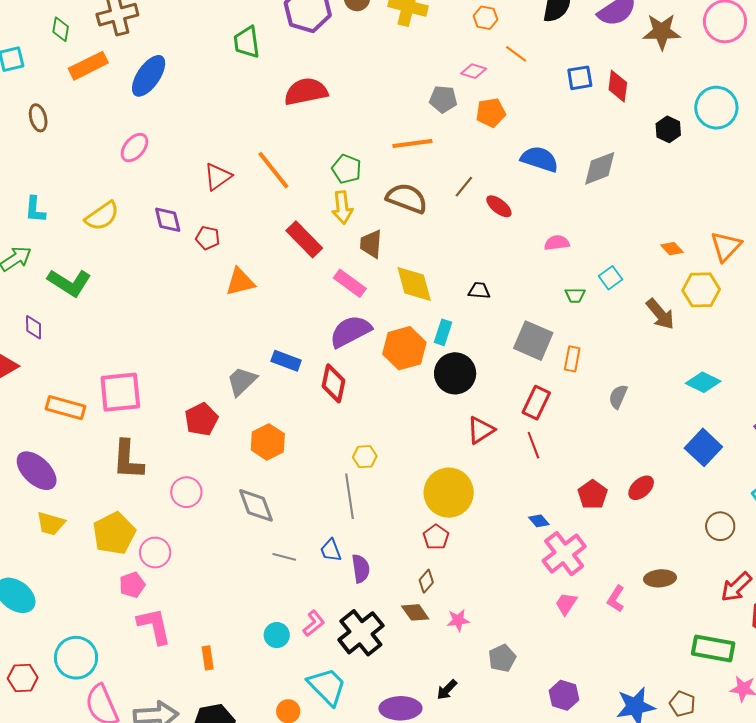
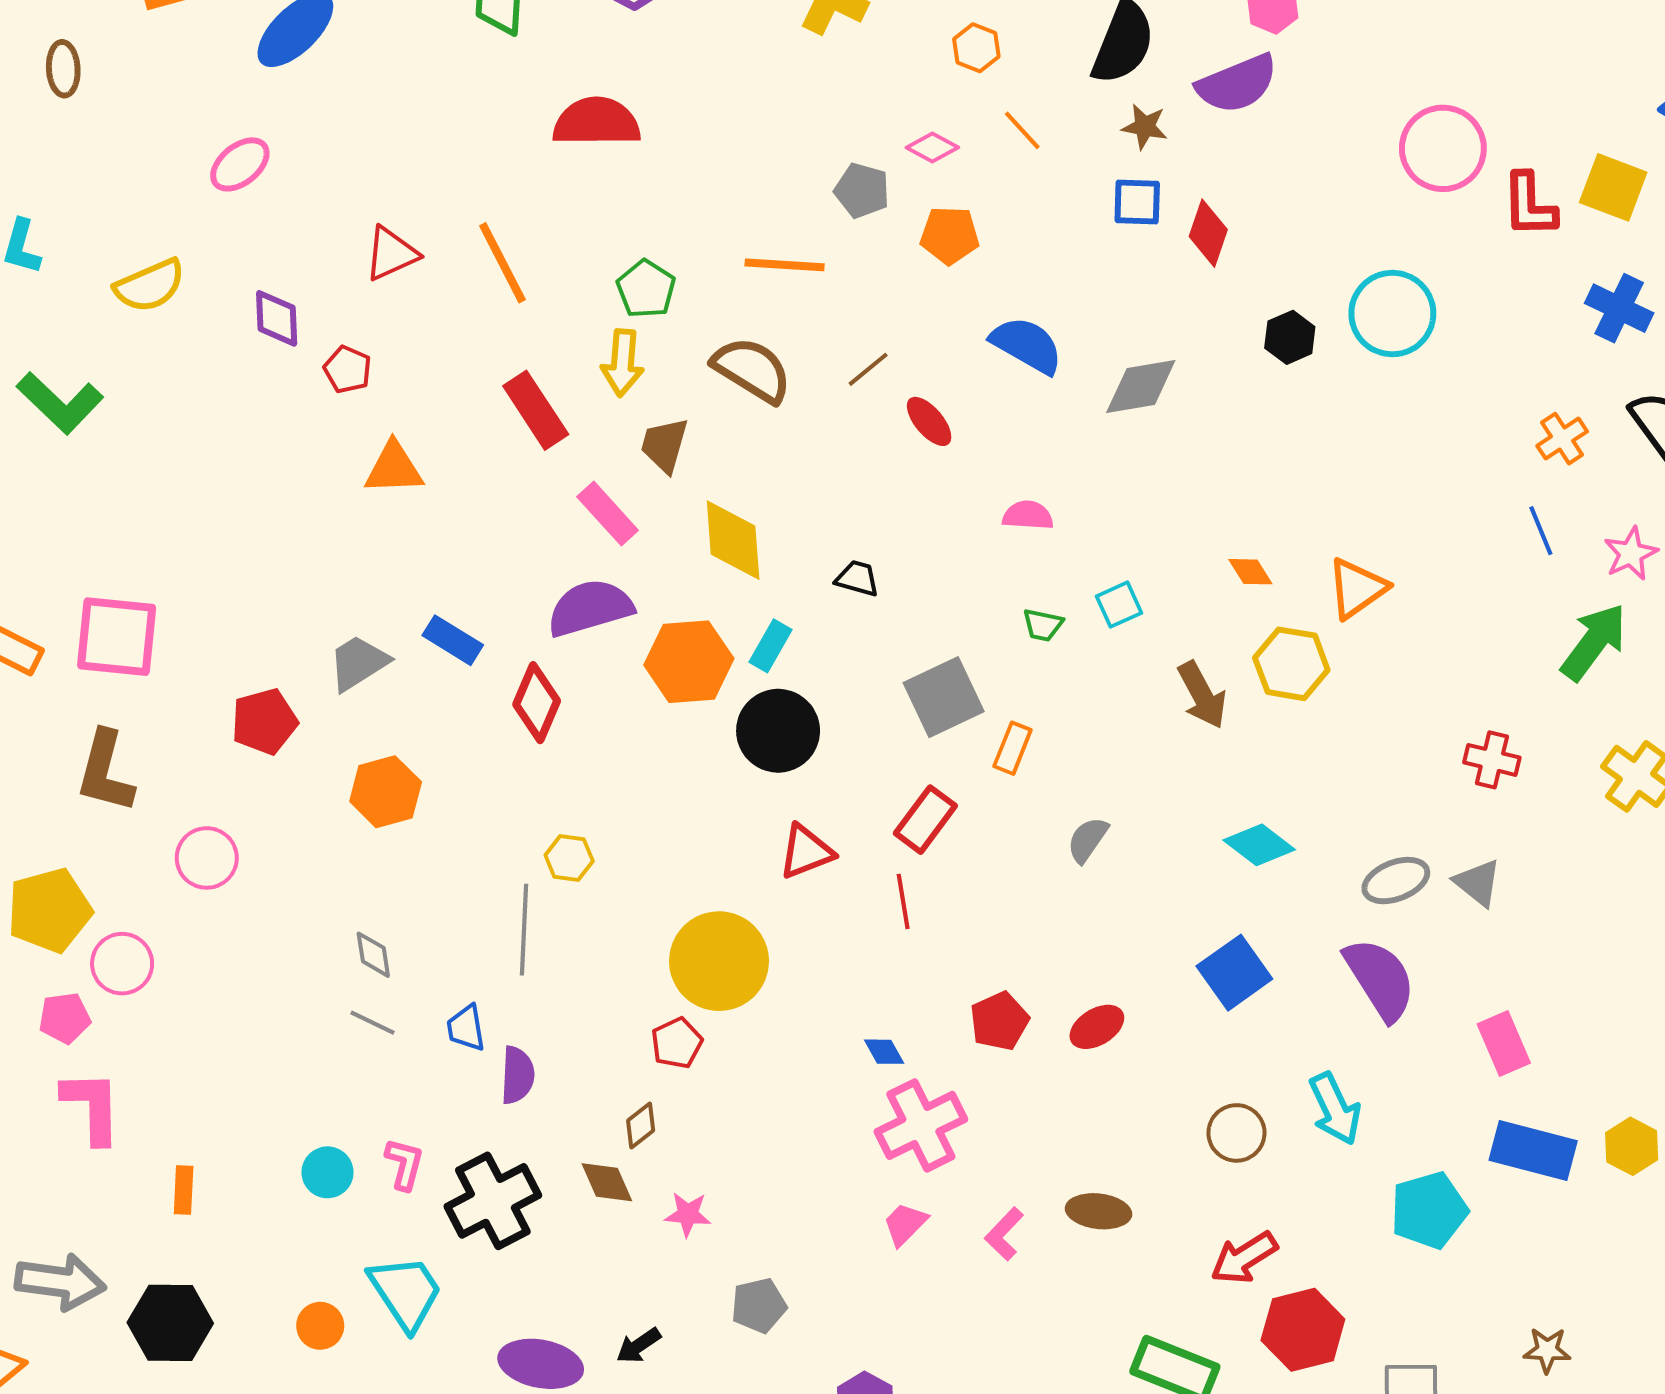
brown star: (662, 32) -> (1145, 127), moved, size x0.6
gray square: (533, 341) -> (944, 697), turned 30
gray diamond: (256, 505) -> (373, 955), moved, size x0.6
pink L-shape: (314, 623) -> (404, 1164), turned -48

